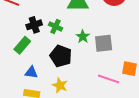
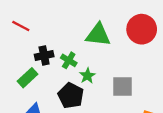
green star: (83, 37) -> (87, 76), moved

